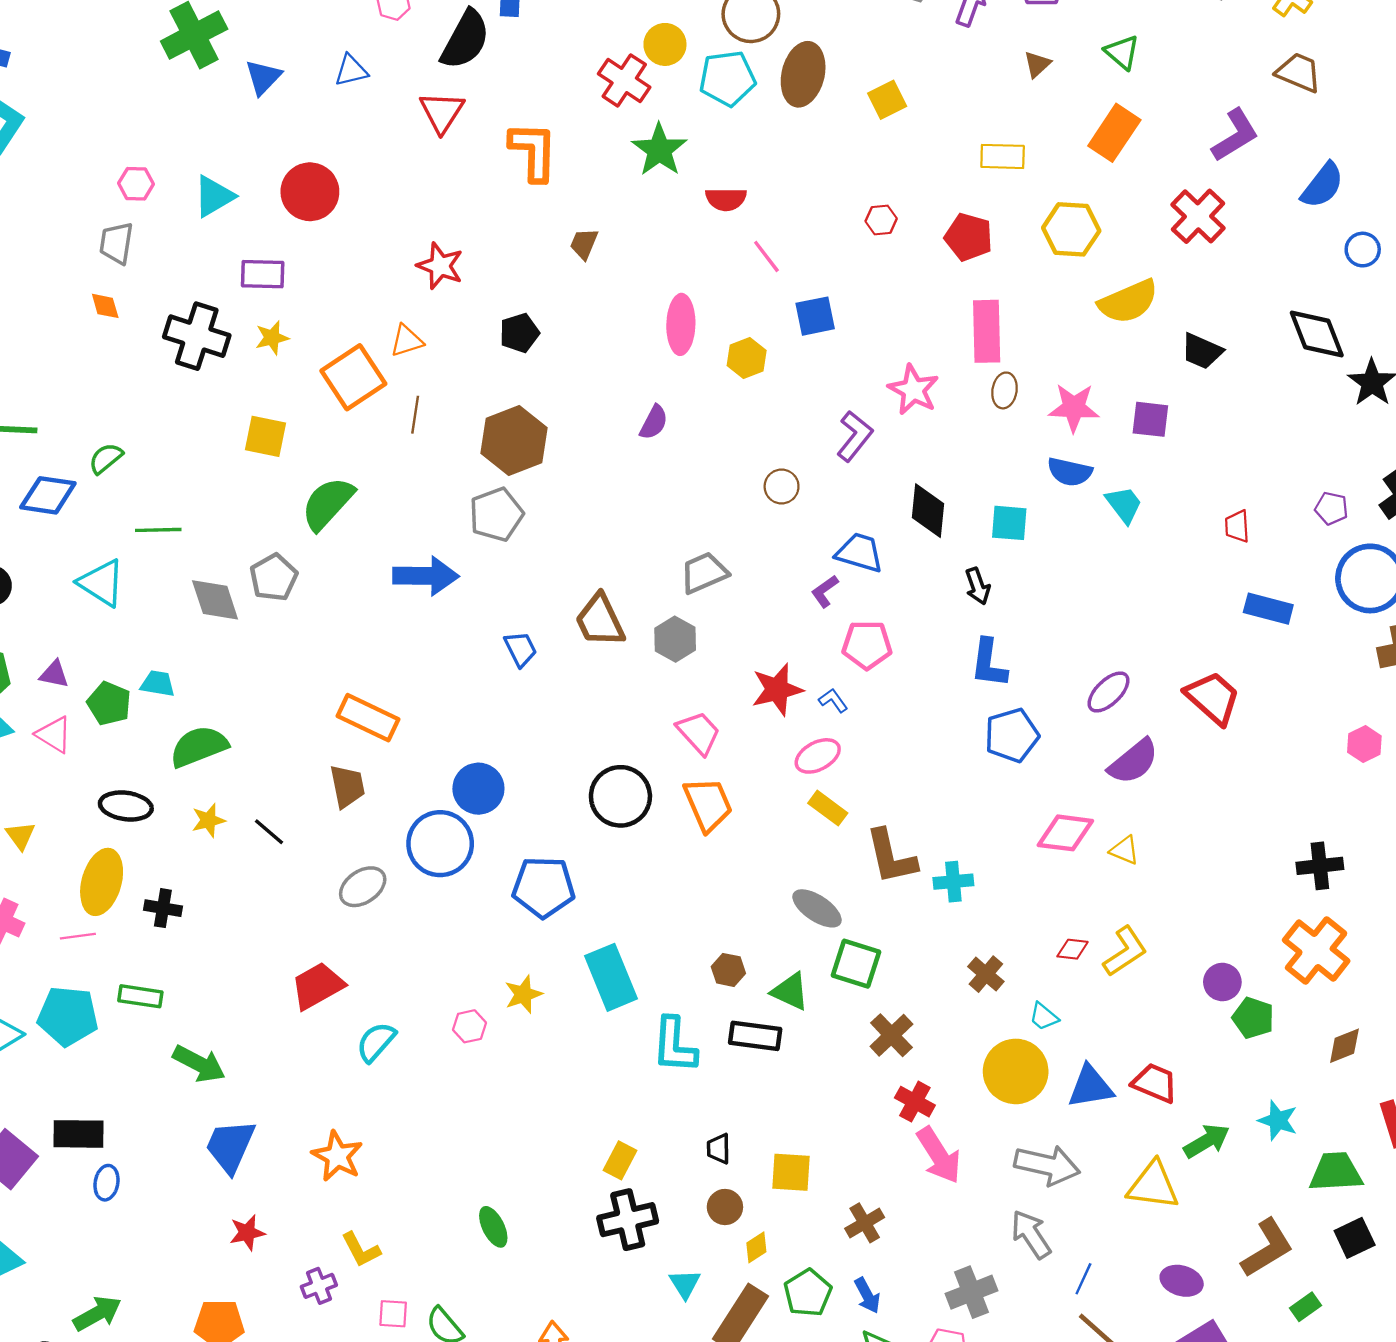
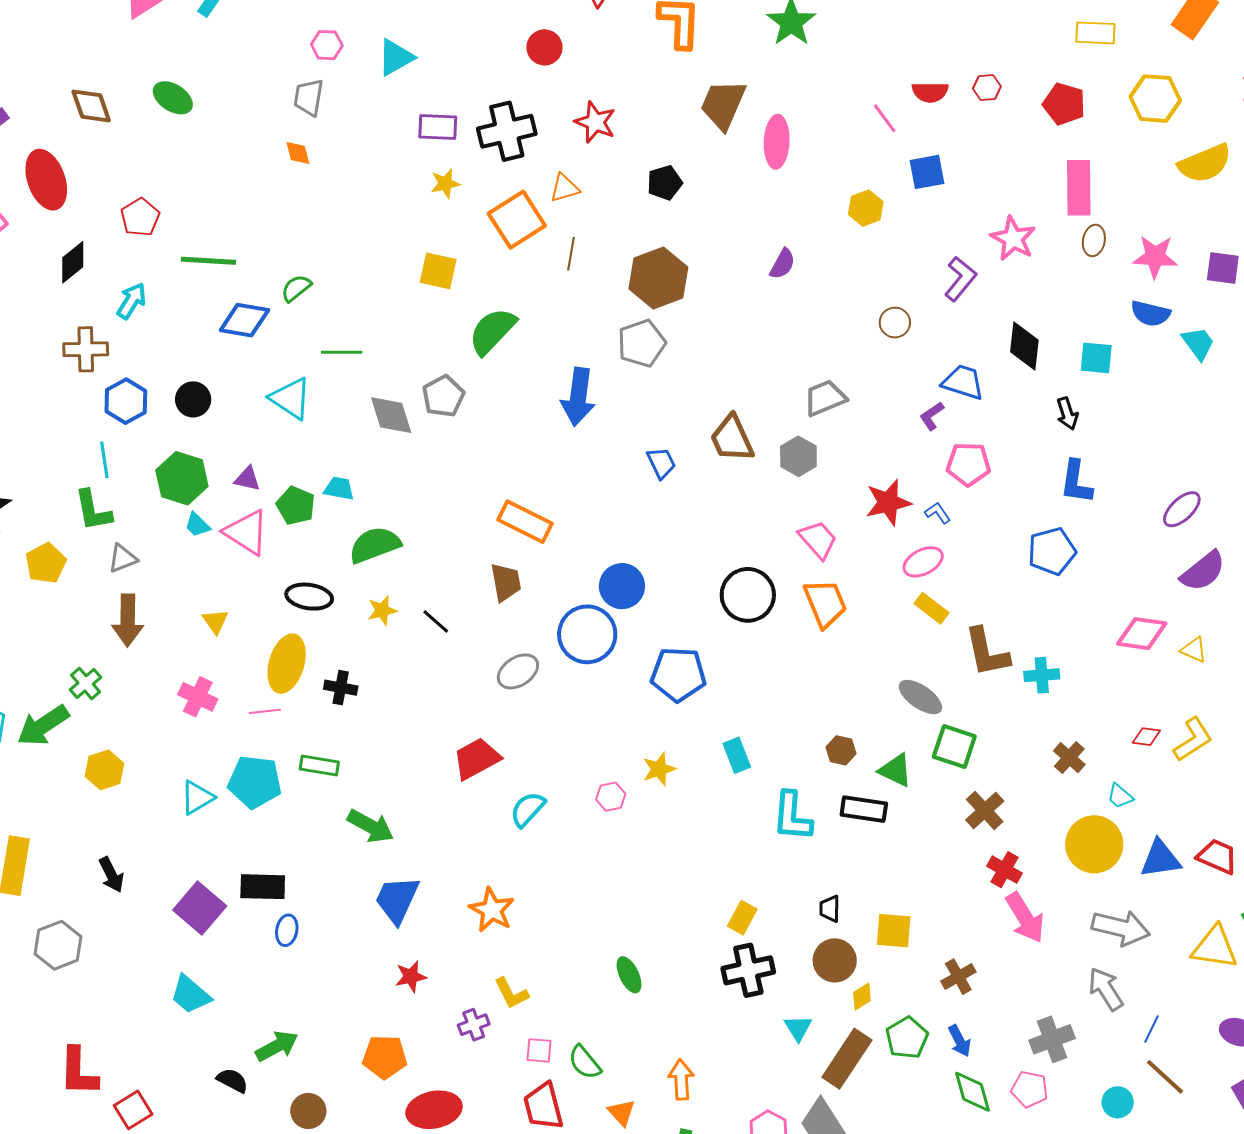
red circle: (310, 192) -> (544, 47), moved, size x0.7
red semicircle: (726, 199) -> (930, 92), moved
brown trapezoid: (584, 244) -> (723, 105), size x1.8
pink ellipse: (681, 324) -> (777, 142), moved
black cross: (197, 336) -> (507, 131), moved, turned -32
blue arrow: (426, 576) -> (578, 397), turned 96
pink triangle: (54, 735) -> (246, 532), size x1.4
blue pentagon: (1012, 735) -> (1052, 551), moved
cyan rectangle: (611, 977) -> (737, 755), size x0.6
brown circle: (725, 1207) -> (835, 960), size x1.4

